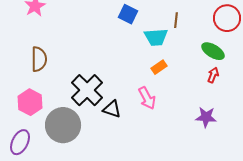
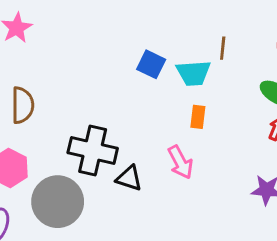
blue square: (128, 14) -> (151, 64), moved
orange rectangle: (159, 67) -> (198, 117), turned -49
black cross: (87, 90) -> (93, 150), turned -32

